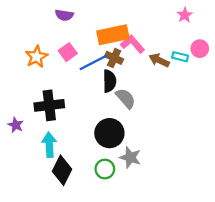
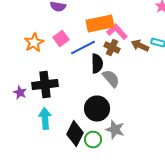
brown cross: (114, 58) -> (112, 48), moved
purple star: (16, 125) -> (20, 92), moved
black diamond: (62, 170) -> (75, 134), moved

